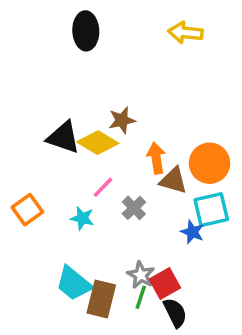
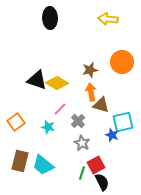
brown star: (122, 120) -> (90, 70), moved
orange circle: (210, 163) -> (122, 62), moved
gray star: (141, 275) -> (82, 143), moved
brown rectangle: (101, 299) -> (20, 161), moved

